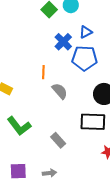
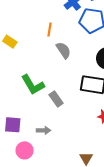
green L-shape: (19, 126) -> (33, 85), moved

